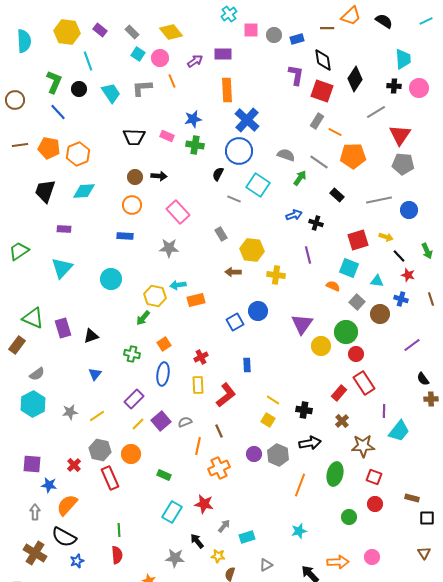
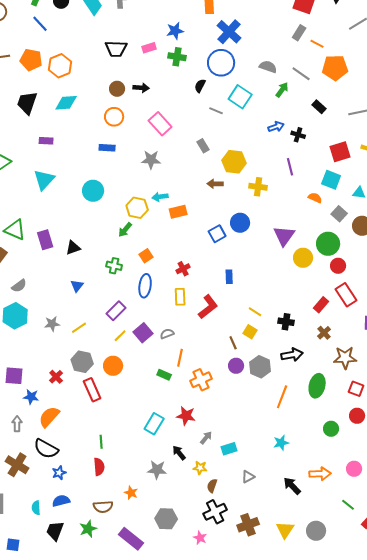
pink rectangle: (167, 136) -> (149, 48), turned -40
brown line: (219, 431) -> (233, 343), moved
green rectangle: (164, 475) -> (164, 375), moved

